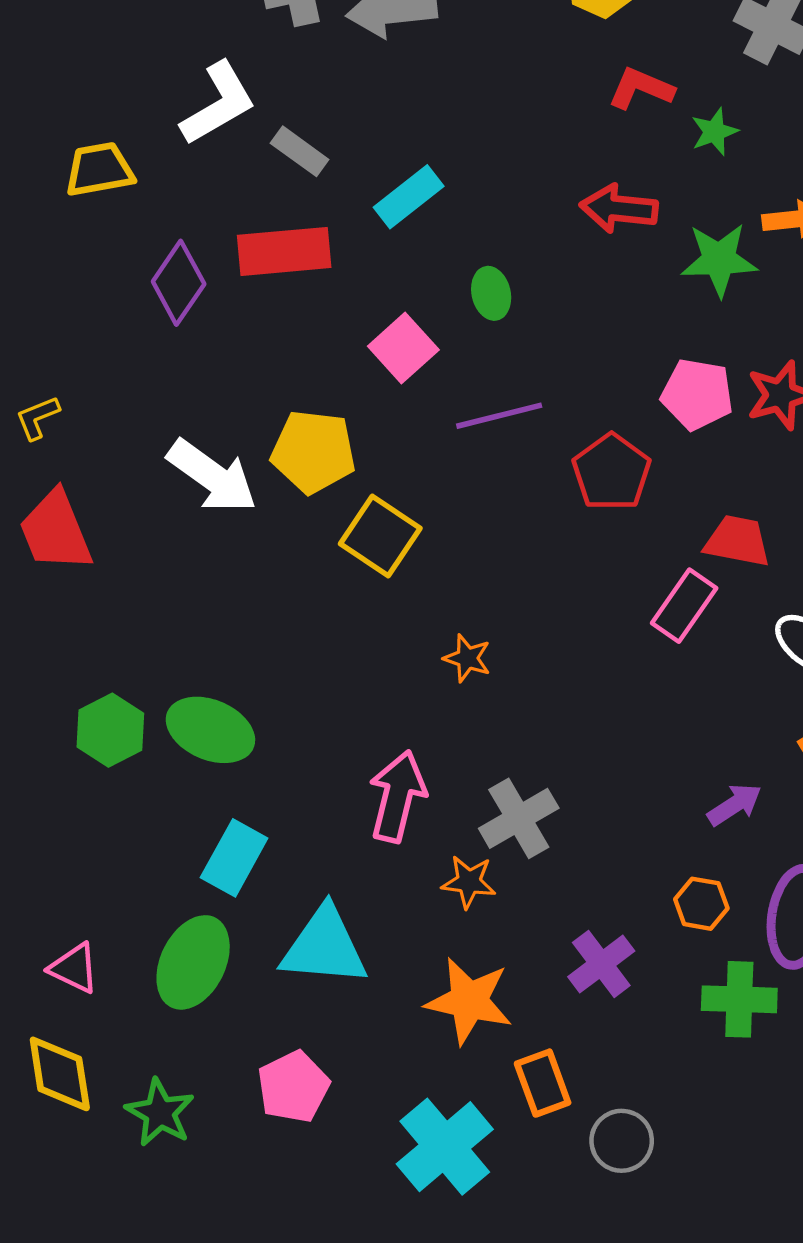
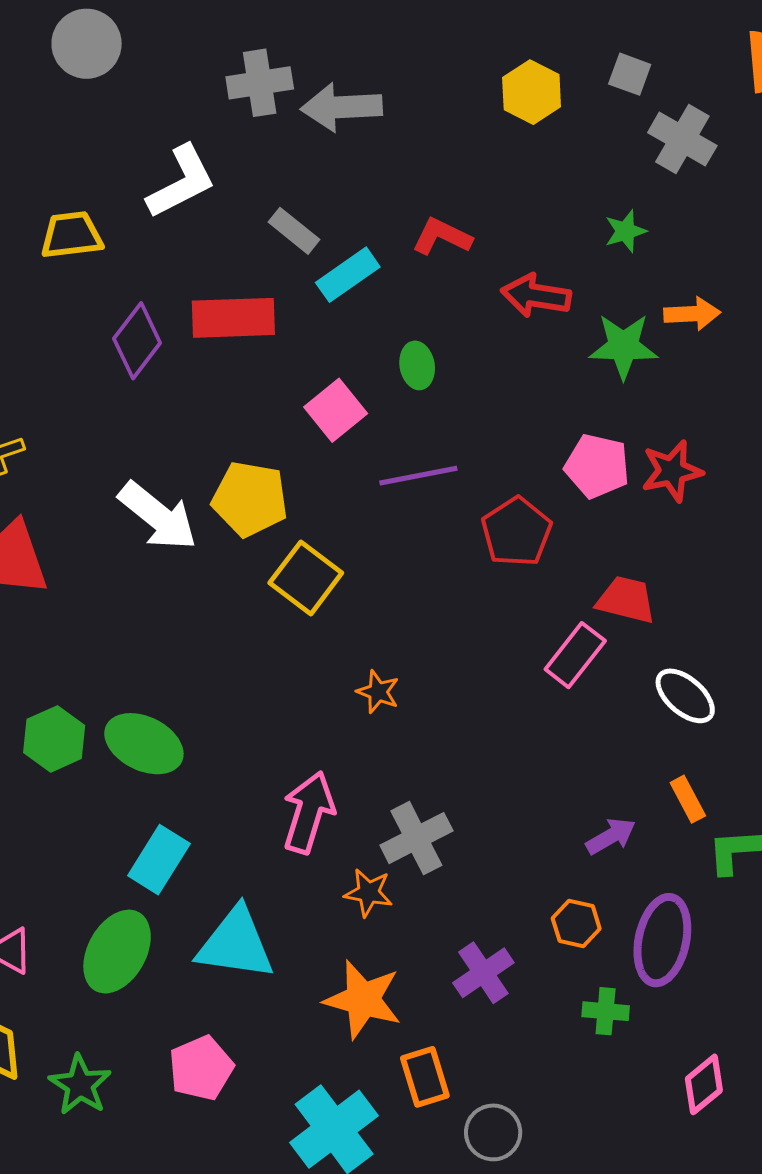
red L-shape: (641, 88) -> (442, 237), moved
gray rectangle: (300, 151) -> (294, 231), moved
green cross: (739, 999) -> (606, 1011), size x0.7

